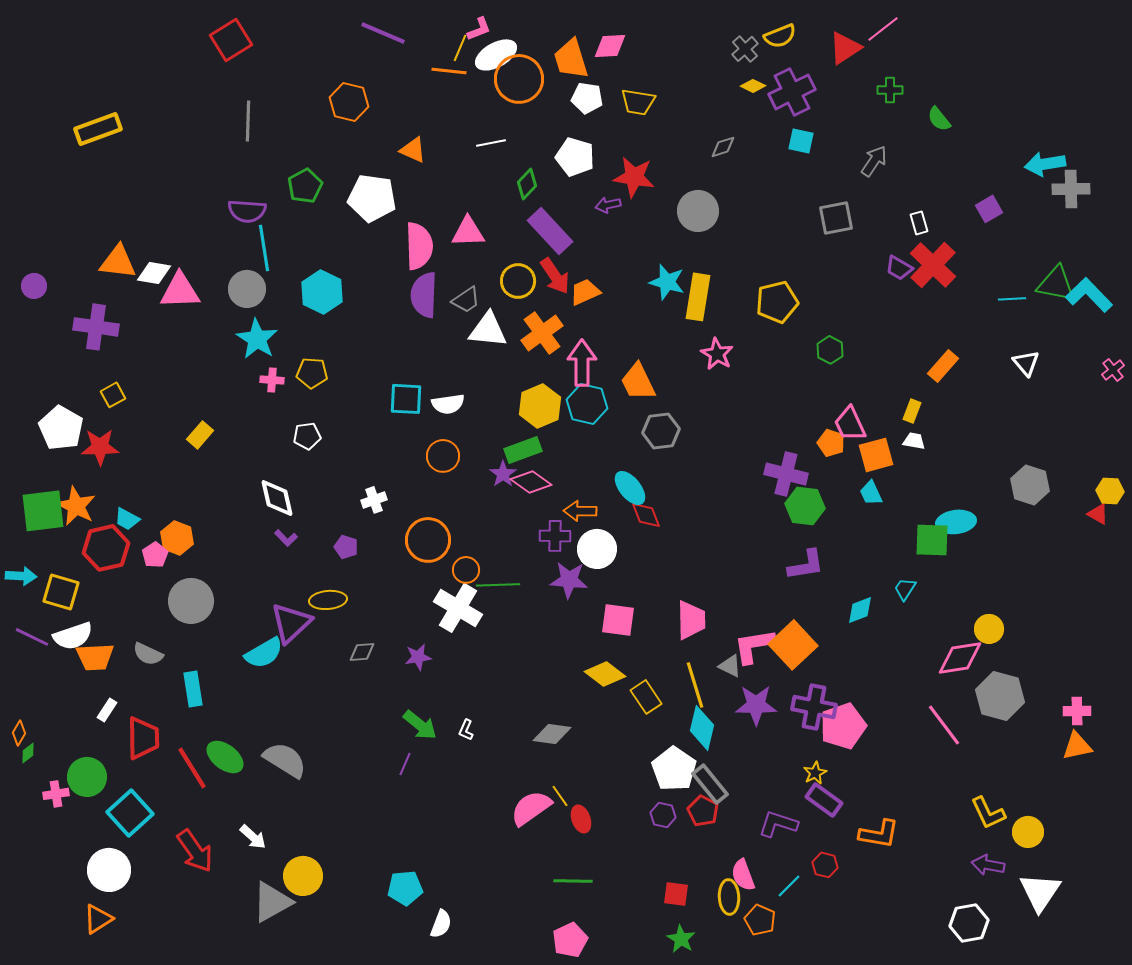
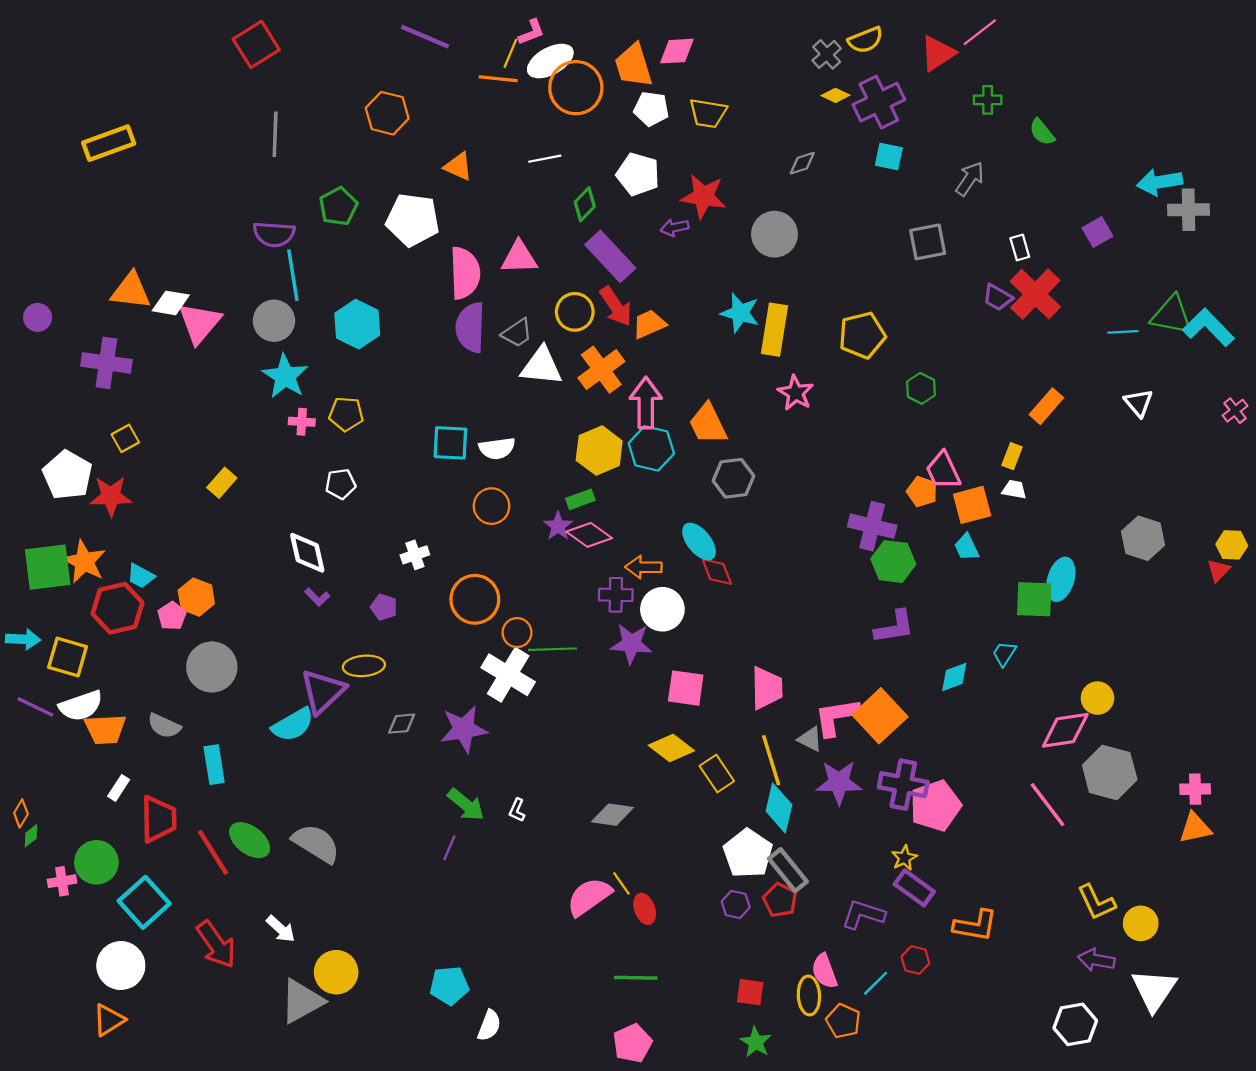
pink triangle: (180, 291) -> (200, 323), turned -48
green rectangle: (523, 450) -> (580, 499), size x0.7
red triangle: (1098, 514) -> (1218, 570), turned 45
cyan ellipse: (956, 522) -> (1061, 579), turned -66
purple star: (418, 657) -> (464, 729), size x1.6

